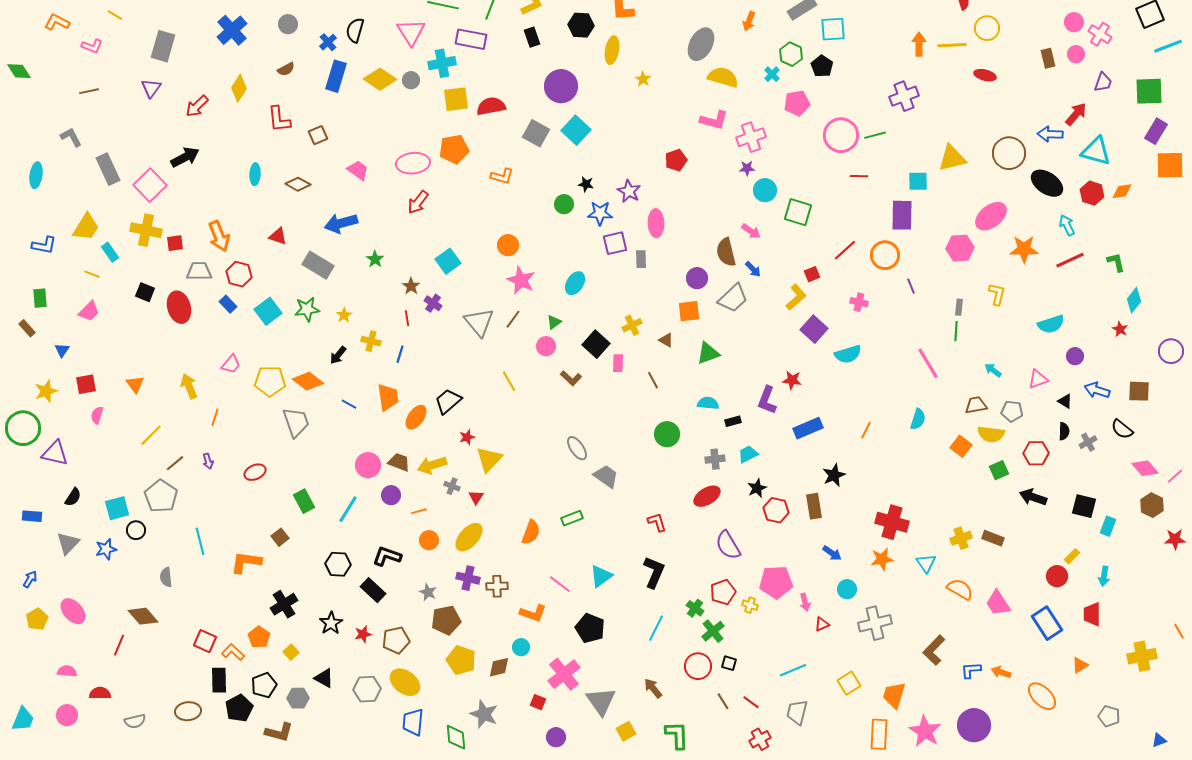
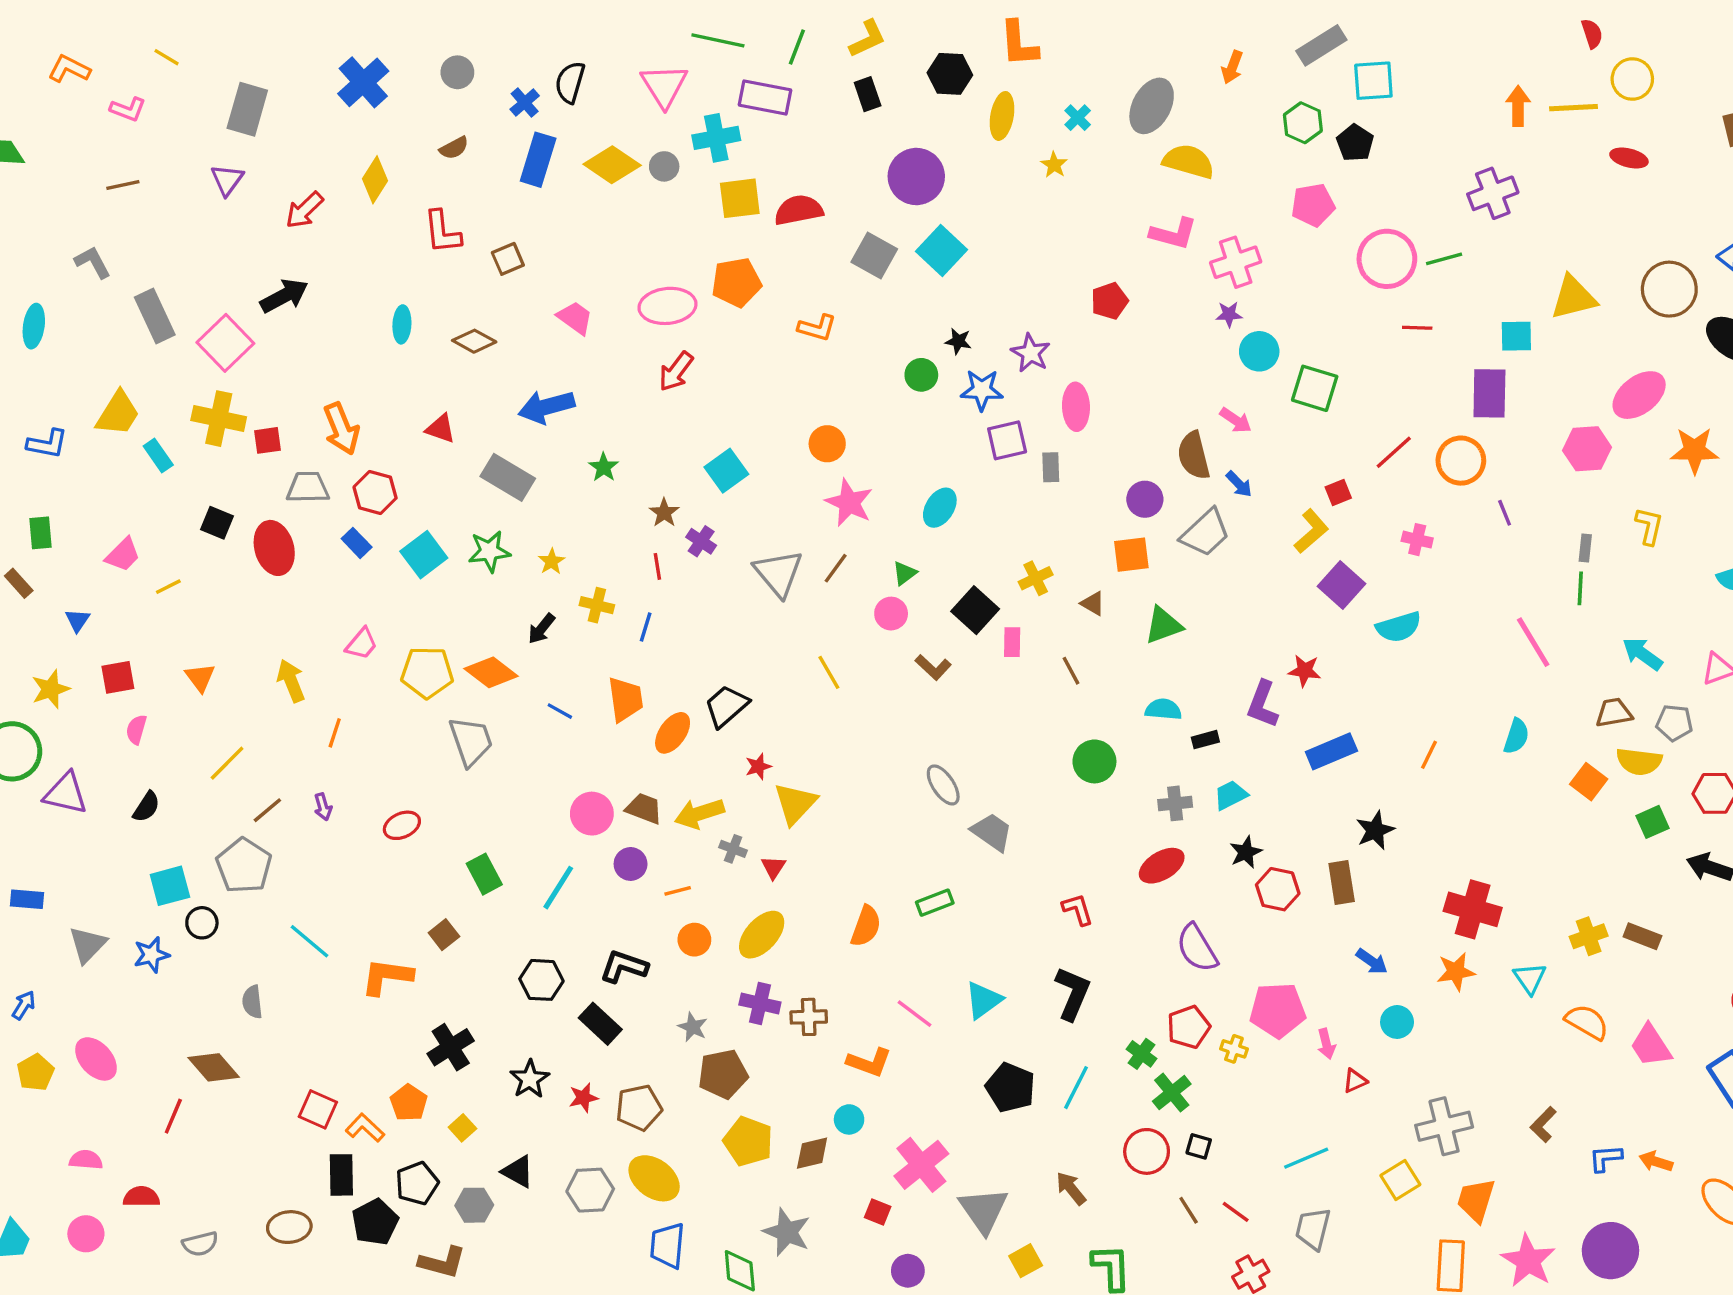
cyan cross: (772, 74) -> (1078, 118), moved
yellow line: (92, 274) -> (168, 587), moved, turned -49
cyan arrow: (993, 370) -> (1642, 654), size x1.4
black semicircle: (73, 497) -> (146, 807), moved
cyan line: (200, 541) -> (309, 941), turned -36
gray cross: (875, 623) -> (1444, 1126), moved
black pentagon: (590, 628) -> (1010, 1088), moved
brown L-shape: (934, 650) -> (1543, 1125), size x0.7

